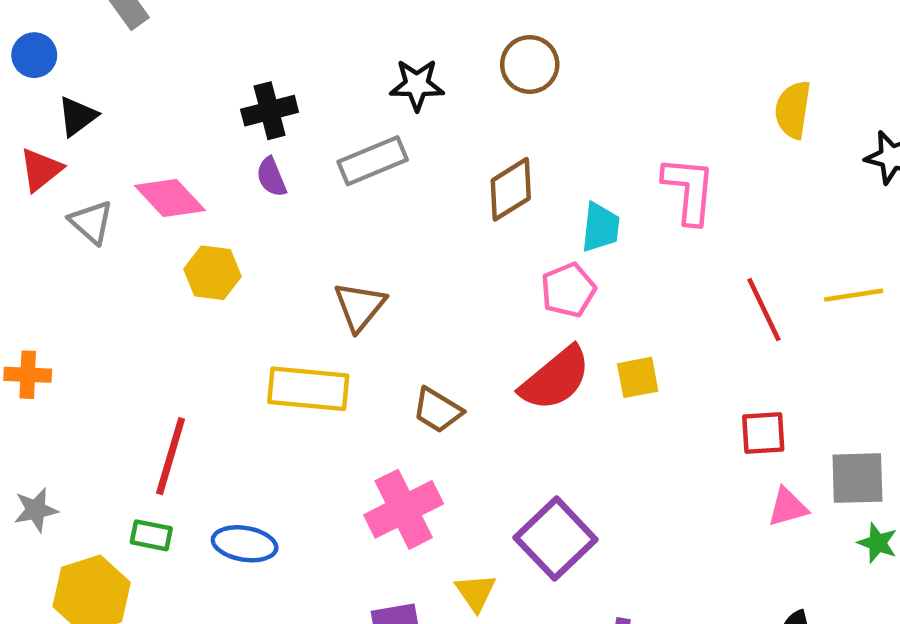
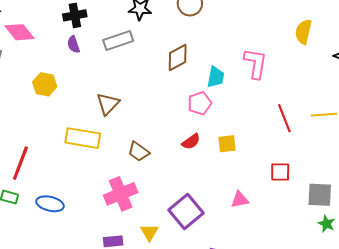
pink diamond: (170, 198) -> (20, 32), moved
red semicircle: (555, 379) -> (191, 142), size x0.6
pink triangle: (788, 507) -> (240, 200), moved

